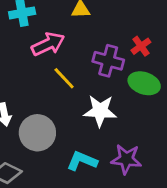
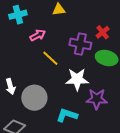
pink arrow: (48, 44) -> (38, 35), size x0.7
purple star: (126, 159) -> (97, 99), moved

